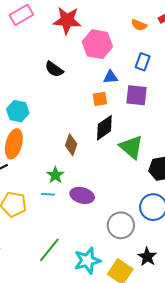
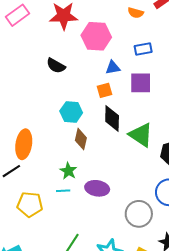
blue rectangle: (143, 62) -> (143, 49), turned 66
cyan hexagon: (18, 111) -> (71, 112), moved
black diamond: (104, 128) -> (112, 118), turned -48

